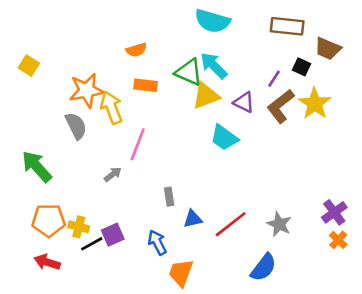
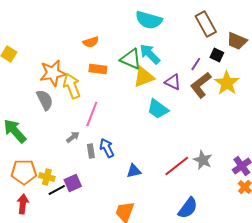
brown rectangle: (287, 26) -> (206, 24), turned 55
gray rectangle: (169, 197) -> (91, 151), moved
red line: (231, 224) -> (177, 166), moved
gray star: (279, 224) -> (203, 160), moved
blue arrow: (157, 243) -> (107, 148), moved
red arrow: (47, 262) -> (23, 204), turned 78

